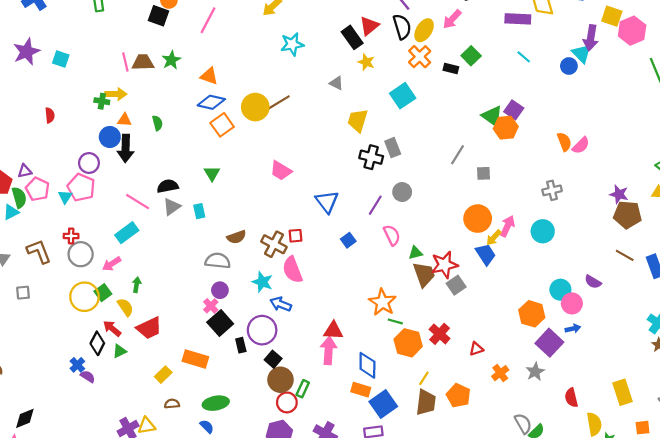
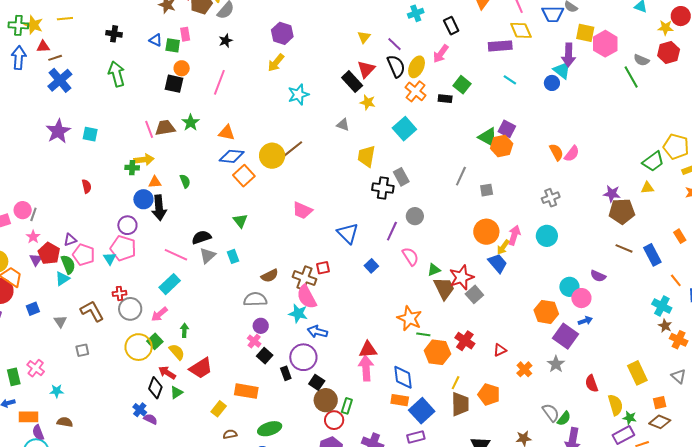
pink semicircle: (292, 270) -> (307, 297), moved
black square: (220, 323) -> (265, 356), size x0.7

